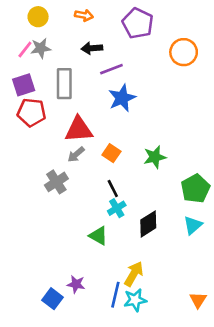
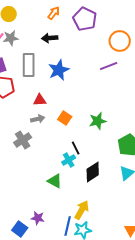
orange arrow: (84, 15) -> (54, 13), moved, turned -64
purple line: (111, 69) -> (109, 66), moved
blue star: (122, 98) -> (59, 70), moved
red triangle: (79, 129) -> (40, 100), size x0.6
gray arrow: (76, 154) -> (38, 119), turned -152
black line: (113, 189) -> (76, 148), moved

